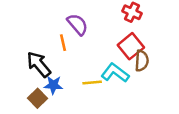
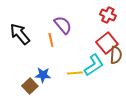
black arrow: (39, 64) -> (20, 34), moved
cyan L-shape: (115, 73) -> (94, 65), turned 110

